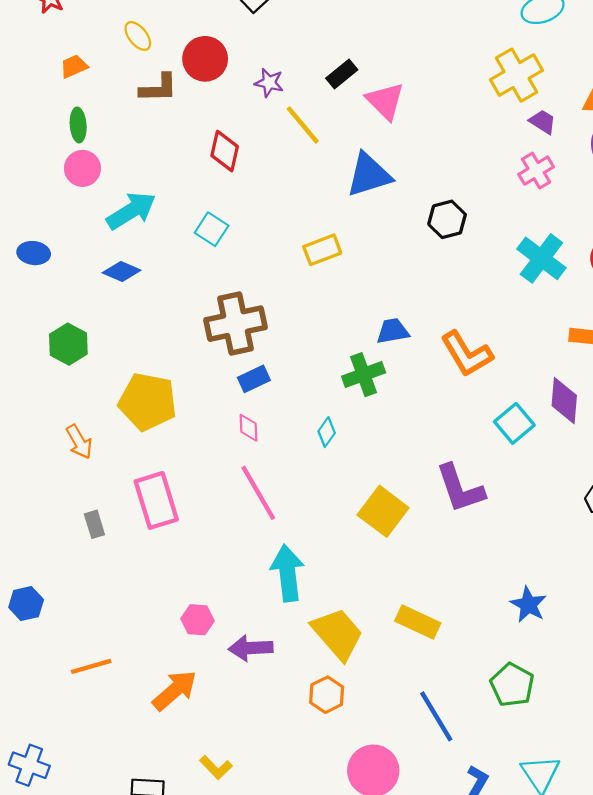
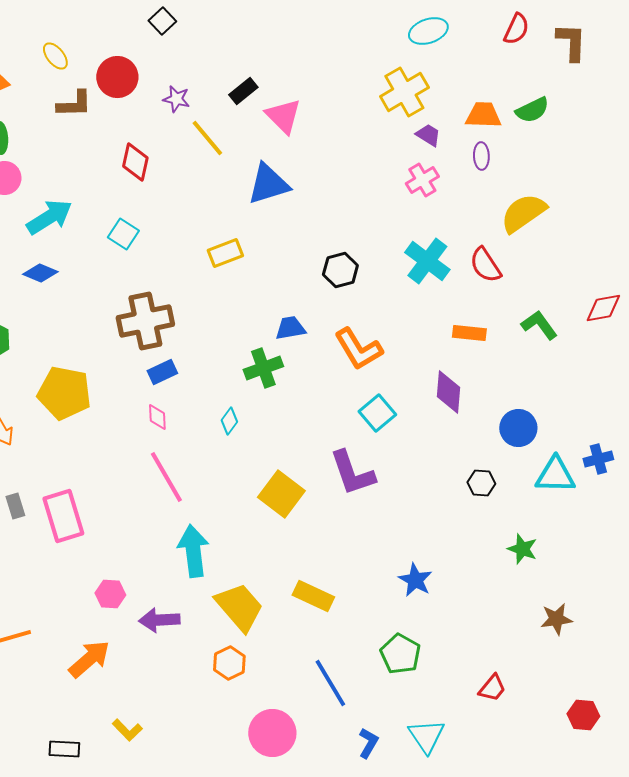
black hexagon: (447, 219) -> (340, 270), moved
cyan square: (514, 423) -> (377, 413), moved
pink rectangle: (156, 500) -> (63, 516), moved

